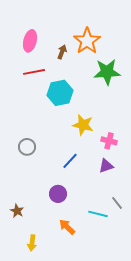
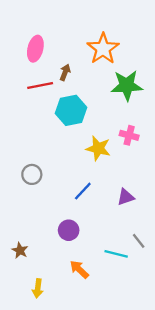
brown arrow: (62, 52) -> (65, 72), moved
pink cross: (109, 141) -> (129, 135), moved

